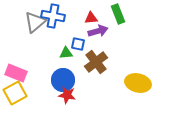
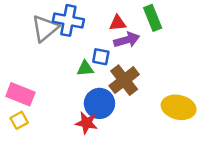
blue circle: (63, 80) -> (99, 103), moved
yellow square: (15, 93) -> (19, 120), size x0.6

